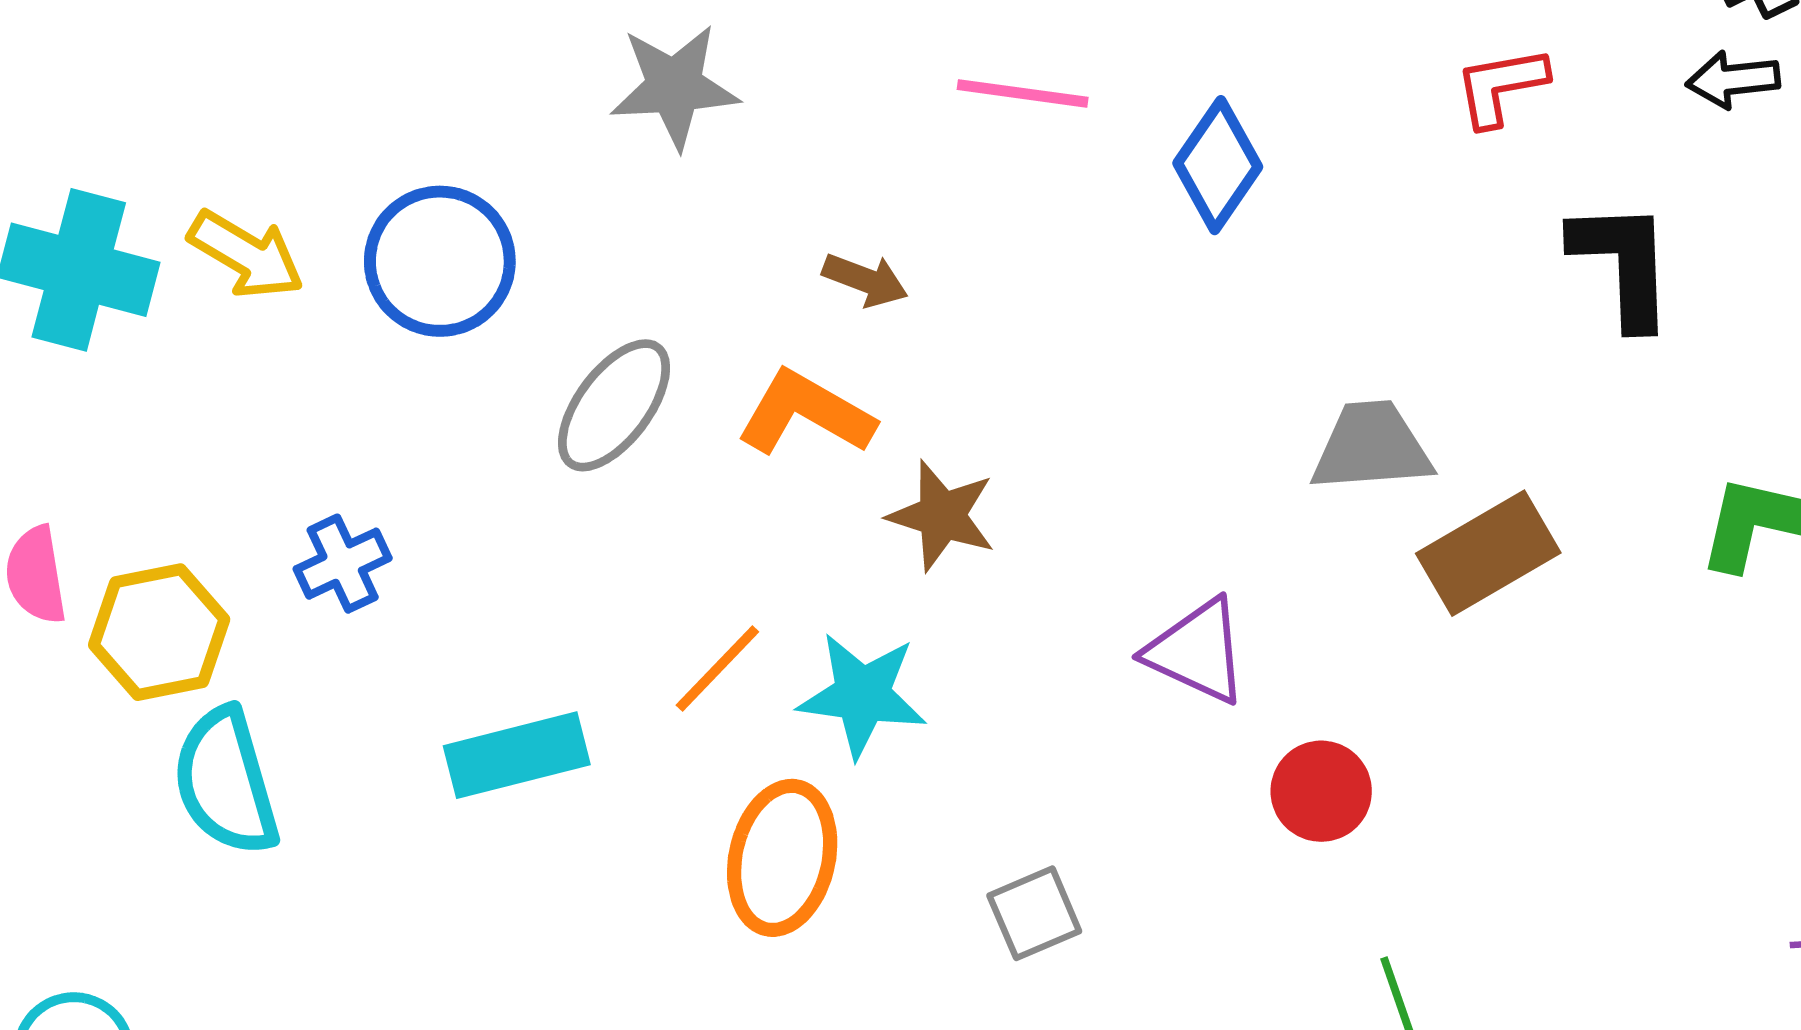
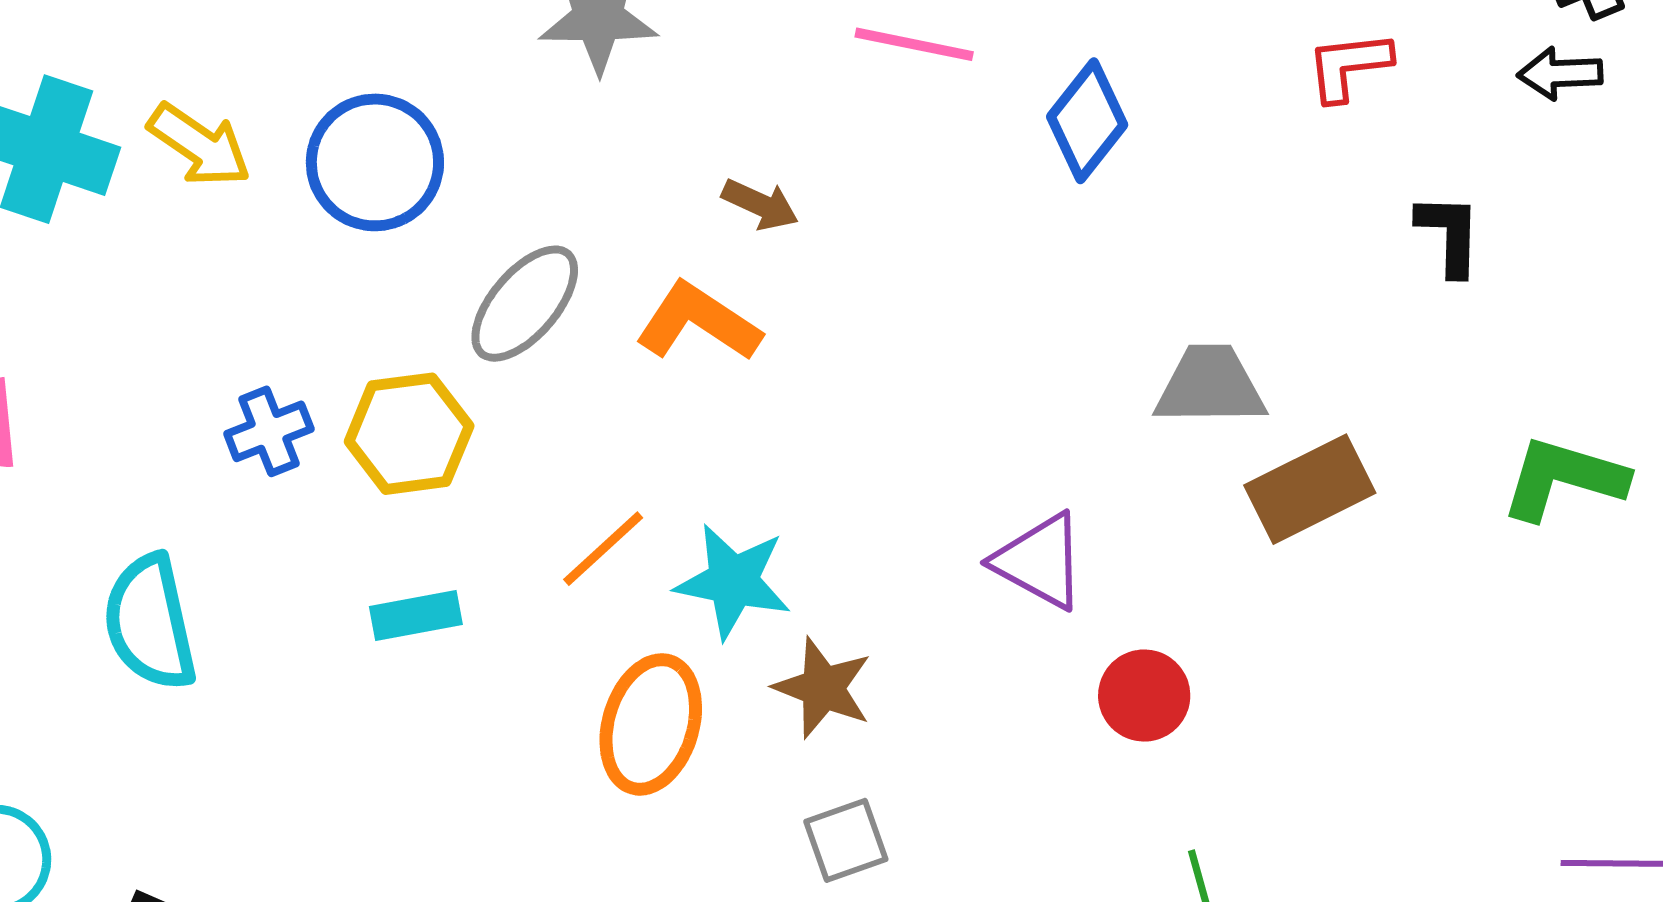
black L-shape: (1623, 264) -> (1449, 234), size x0.7
brown star: (942, 516) -> (823, 688), moved
yellow hexagon: (159, 632) -> (409, 434), moved
cyan rectangle: (517, 755) -> (416, 616), size x0.7
gray square: (1034, 913) -> (846, 840), moved

